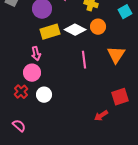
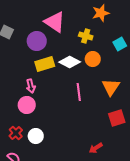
red cross: (21, 92) -> (16, 133), moved
white circle: (44, 95) -> (36, 136), moved
red square: (120, 97) -> (117, 118), moved

